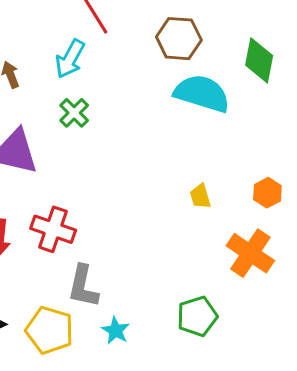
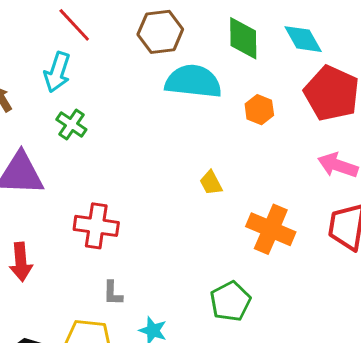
orange hexagon: (267, 193) -> (259, 110), moved
red cross: (53, 229) -> (96, 226), moved
gray L-shape: (83, 286) -> (113, 293), size x0.6

